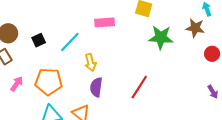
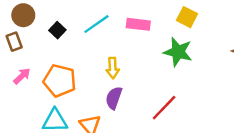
green star: (161, 37) -> (178, 52), moved
black square: (39, 40) -> (57, 30), turned -32
cyan line: (70, 42) -> (96, 24), moved

